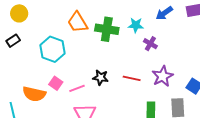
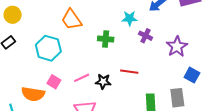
green cross: (107, 29) -> (106, 39), moved, size x0.7
purple star: (163, 76) -> (177, 46), moved
black star: (101, 78) -> (103, 82), moved
pink line: (77, 88) -> (82, 78), moved

